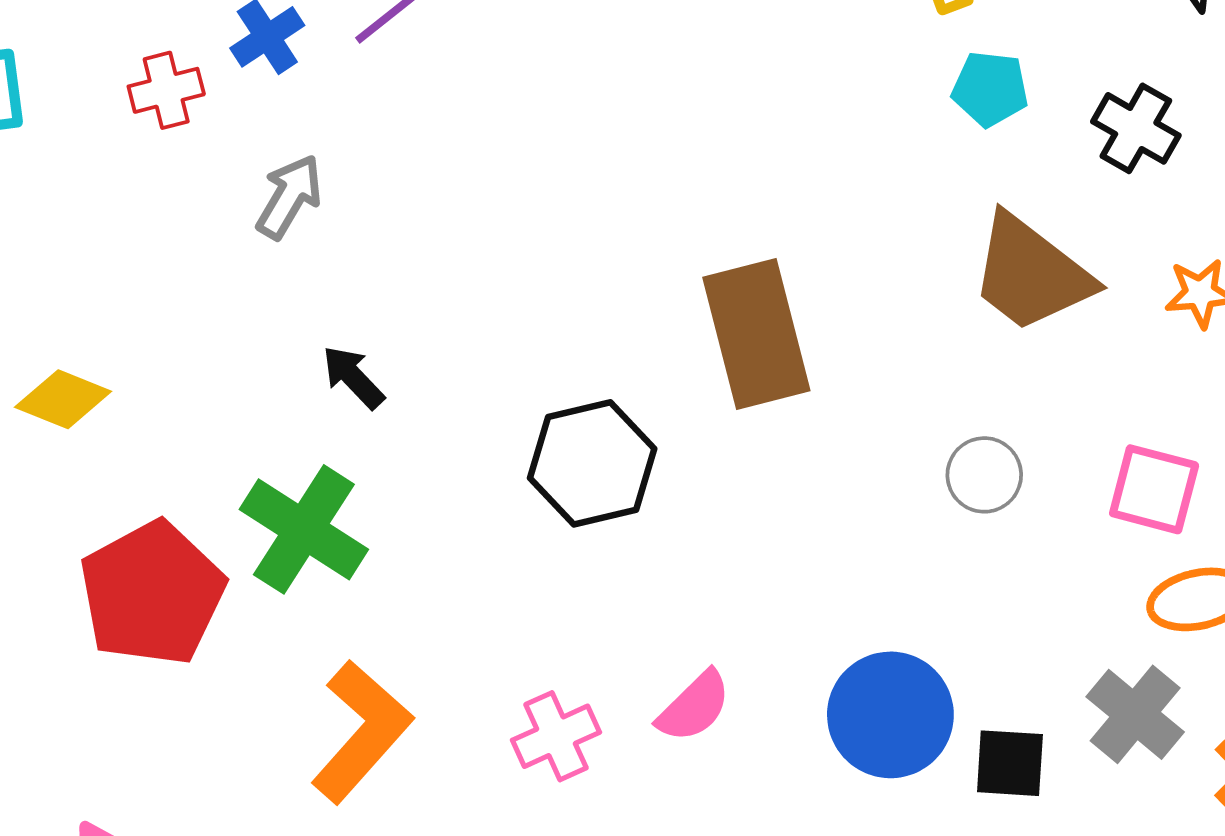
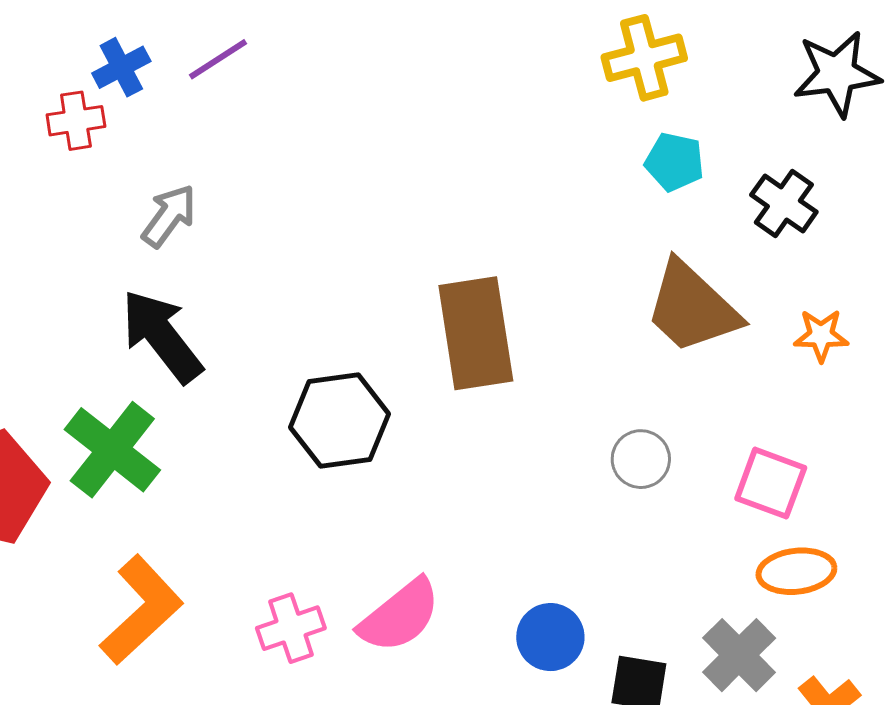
red cross: (166, 90) -> (76, 121), moved
gray arrow: (289, 197) -> (169, 216), moved
black arrow: (353, 377) -> (162, 336), size x1.8
pink semicircle: (694, 707) -> (400, 616), size x1.4
blue circle: (890, 715) -> (550, 637), size x0.7

